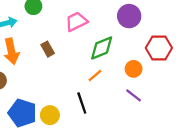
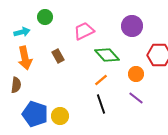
green diamond: (102, 48) -> (107, 55), turned 70
black line: (82, 103) -> (101, 104), moved

